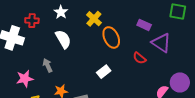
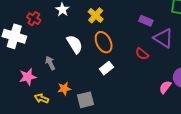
red cross: (32, 21) -> (34, 19), turned 32
orange ellipse: (111, 37) -> (104, 42), moved
white semicircle: (63, 39) -> (75, 44), moved

